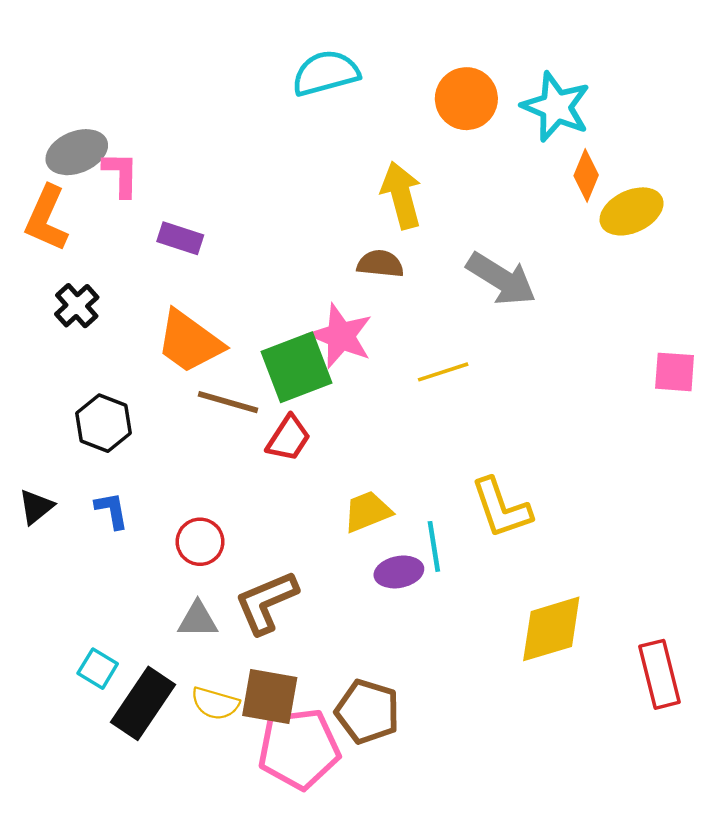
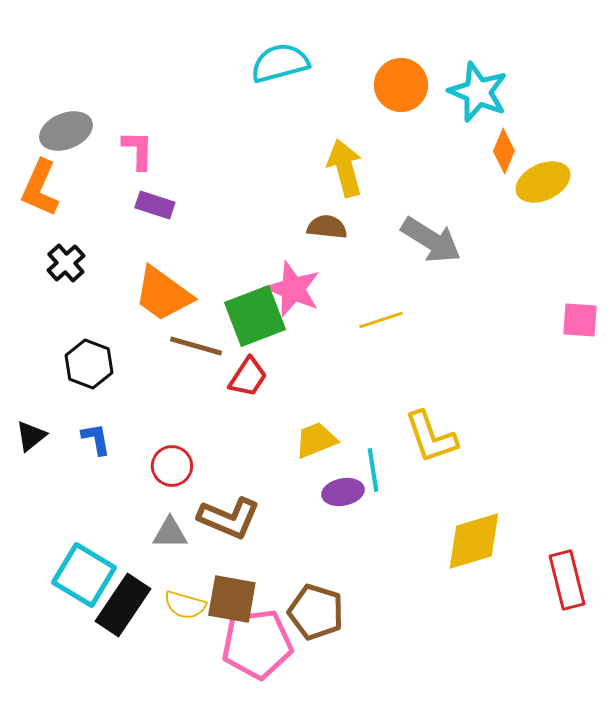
pink L-shape: (121, 174) -> (138, 150), moved
brown L-shape: (266, 602) -> (229, 518), turned -134
cyan square: (98, 669) -> (84, 575), size x1.8

